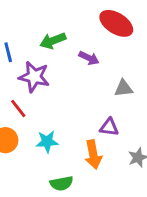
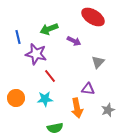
gray triangle: (124, 88) -> (98, 62), turned -40
red line: (18, 108) -> (50, 76), moved

